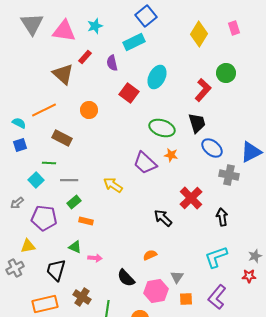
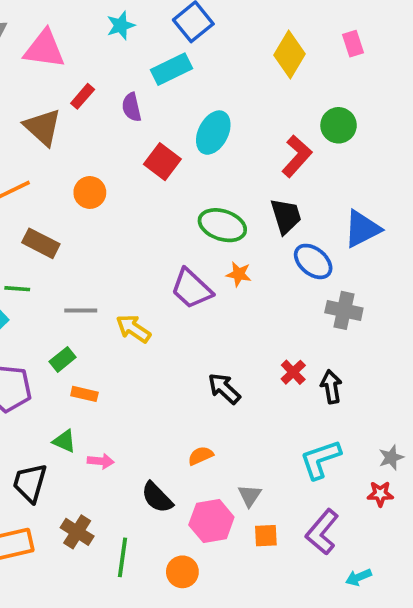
cyan star: (95, 26) -> (121, 25), moved
blue triangle: (251, 152) -> (362, 229), moved
gray line: (69, 180) -> (81, 310), moved
red cross: (191, 198) -> (293, 372), moved, size x0.6

